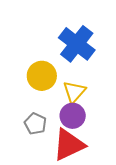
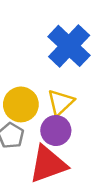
yellow circle: (42, 76) -> (21, 104), moved

